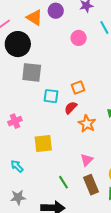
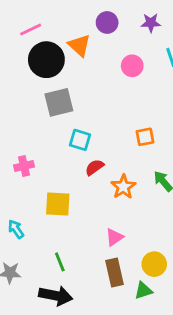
orange triangle: (34, 18) -> (79, 45), moved
gray square: (32, 72) -> (59, 102), turned -30
orange square: (78, 87) -> (145, 137), moved
red semicircle: (71, 108) -> (94, 167), moved
green line: (63, 182) -> (60, 262), moved

